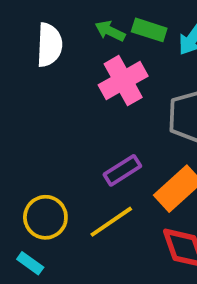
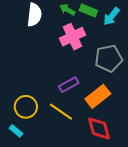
yellow line: (111, 222) -> (61, 112), turned 65

